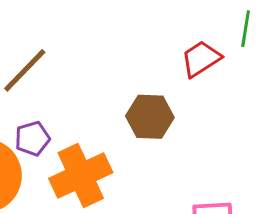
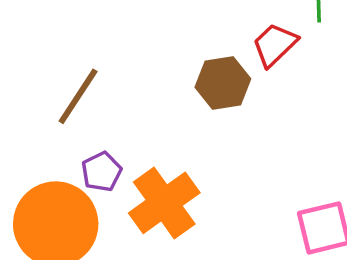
brown hexagon: (150, 117) -> (223, 83), moved

